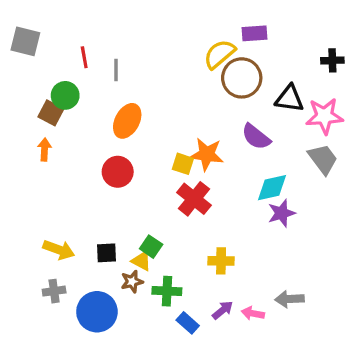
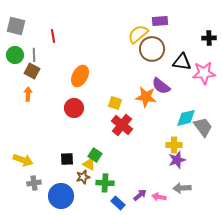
gray line: (116, 70) -> (34, 55), moved
green circle: (65, 95) -> (15, 55), moved
orange star: (207, 154) -> (146, 97), moved
gray trapezoid: (323, 159) -> (203, 127), moved
cyan diamond: (272, 188) -> (186, 118), moved
purple star: (281, 213) -> (177, 160), moved
yellow arrow: (59, 250) -> (23, 160), moved
yellow cross: (221, 261) -> (174, 145), moved

